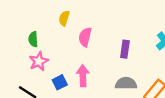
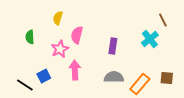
pink star: (39, 61) -> (60, 49), moved
blue square: (60, 82) -> (44, 76), moved

